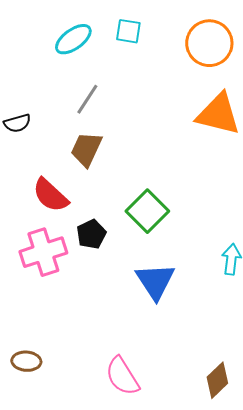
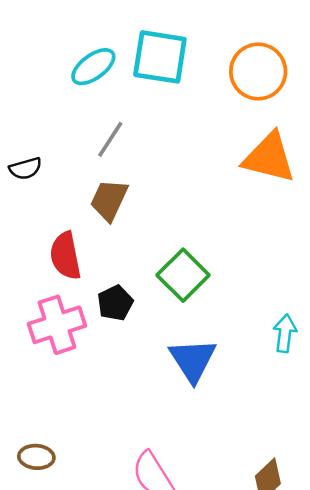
cyan square: (128, 31) -> (160, 57), size x1.8
red semicircle: (50, 195) -> (65, 256), turned 36

